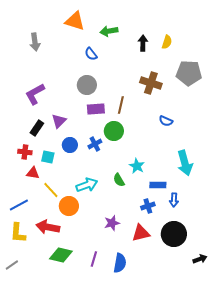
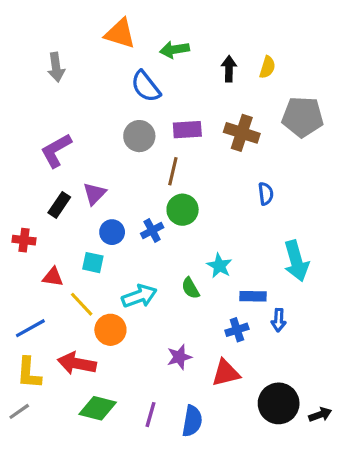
blue semicircle: (91, 54) -> (146, 86), size x1.5
brown line: (121, 105) -> (173, 171), moved
purple rectangle: (96, 109) -> (187, 130), moved
blue semicircle: (166, 121) -> (266, 194), turned -120
red cross: (25, 152) -> (24, 240), moved
cyan square: (48, 157) -> (93, 263), moved
black circle: (174, 234) -> (279, 403), moved
gray line: (12, 265) -> (19, 411), moved

